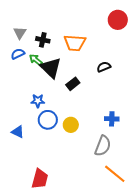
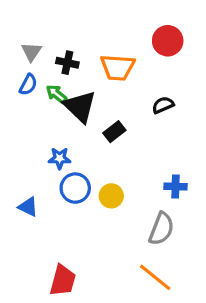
red circle: (118, 20) -> (168, 41), moved
blue semicircle: (18, 54) -> (28, 85), turned 144
orange line: (115, 174) -> (155, 277), moved

